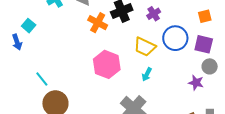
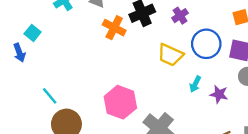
pink hexagon: (107, 64) -> (120, 102), moved
cyan arrow: (147, 74) -> (195, 84), moved
purple star: (196, 83) -> (219, 94), moved

